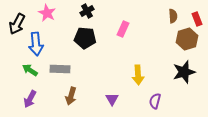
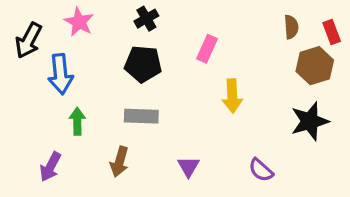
gray rectangle: (60, 69) -> (141, 116), moved
green arrow: (30, 70) -> (77, 121), moved, turned 56
yellow arrow: (138, 75) -> (232, 96), moved
purple semicircle: (155, 101) -> (261, 170), turned -63

